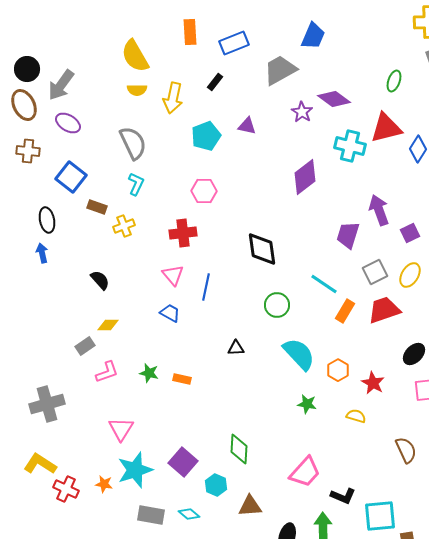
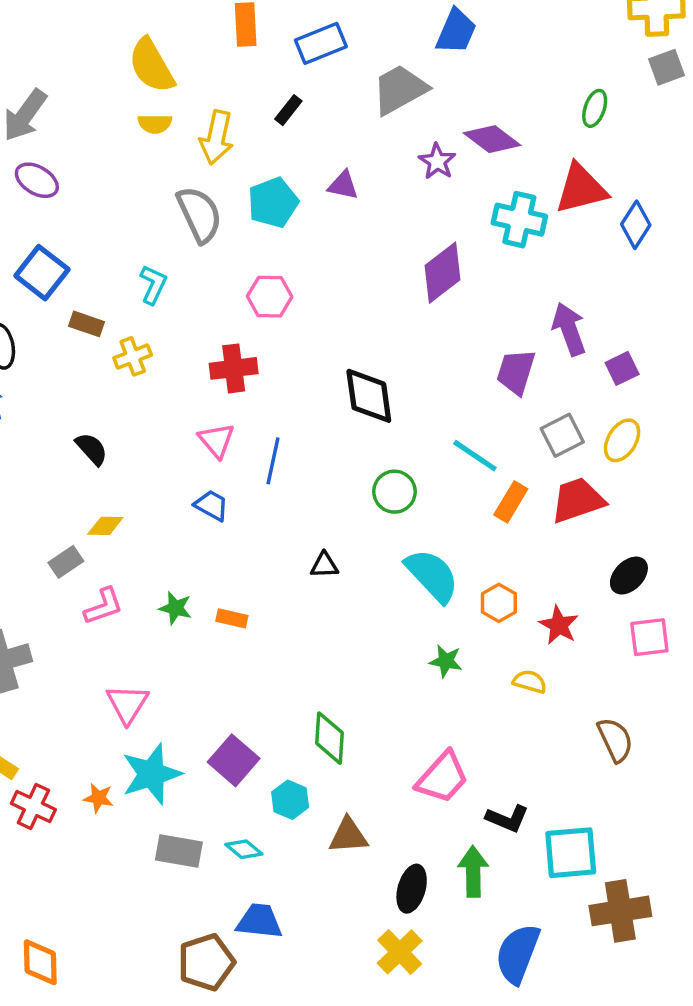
gray semicircle: (133, 143) -> (199, 214), moved

